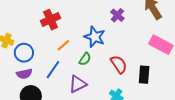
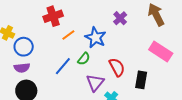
orange line: (63, 45) -> (68, 35), moved
blue line: (53, 70) -> (63, 66), moved
purple triangle: (78, 84) -> (95, 83), moved, turned -30

